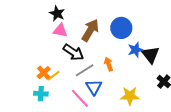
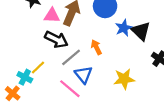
pink triangle: (60, 30) -> (52, 16), moved
orange cross: (44, 73) -> (13, 93), moved
cyan cross: (41, 94) -> (25, 77), moved, turned 32

